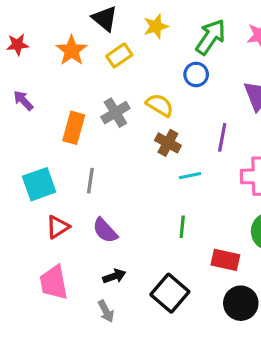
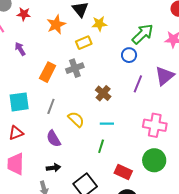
yellow star: (156, 26) -> (99, 24), moved
yellow rectangle: (119, 55) -> (84, 43), moved
yellow semicircle: (160, 105) -> (76, 119), moved
purple line: (222, 137) -> (138, 84), moved
cyan line: (190, 176) -> (107, 124), moved
red triangle: (58, 227) -> (16, 133), moved

